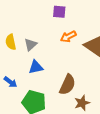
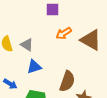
gray triangle: (31, 45) -> (27, 45), turned -40

